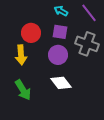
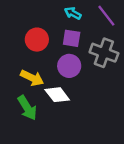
yellow arrow: (21, 55) -> (32, 78), moved, turned -60
white diamond: (61, 83) -> (57, 95), moved

